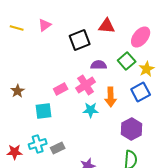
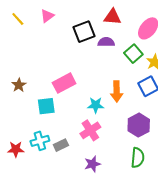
yellow line: (17, 28) -> (18, 19), turned 32
purple semicircle: (99, 65) -> (106, 42), moved
pink cross: (86, 85) -> (90, 130), moved
pink rectangle: (61, 89) -> (64, 83), size x1.5

